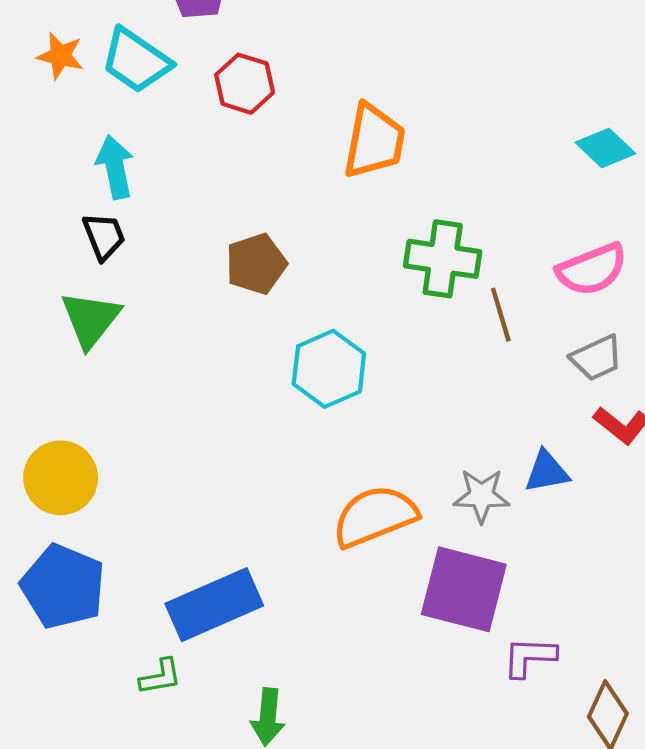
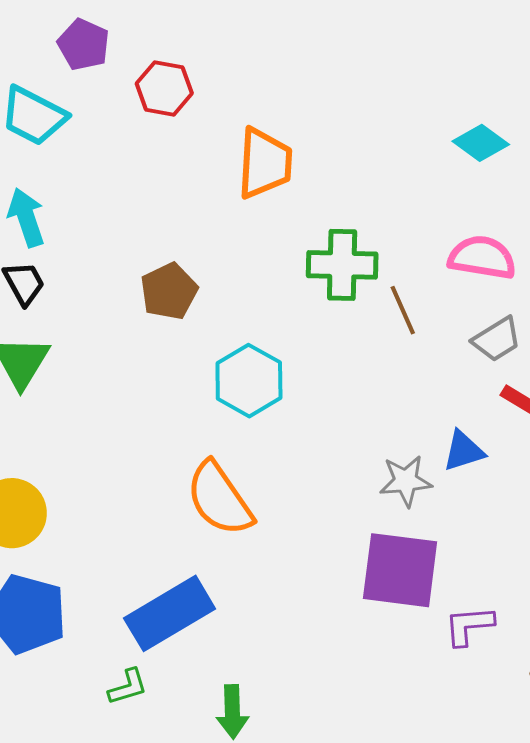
red hexagon: (245, 84) -> (164, 88), moved
pink semicircle: (592, 269) -> (482, 258), turned -142
orange semicircle: (375, 516) -> (219, 499), moved, turned -96

